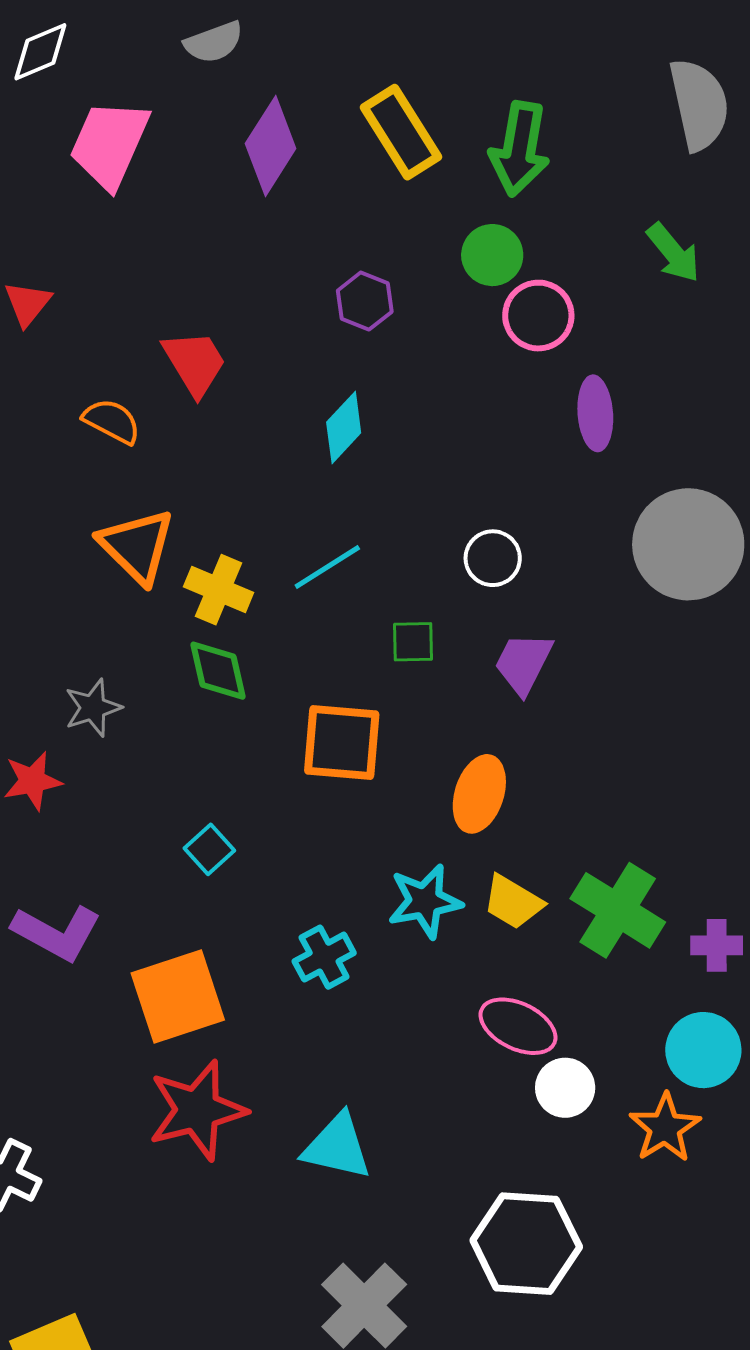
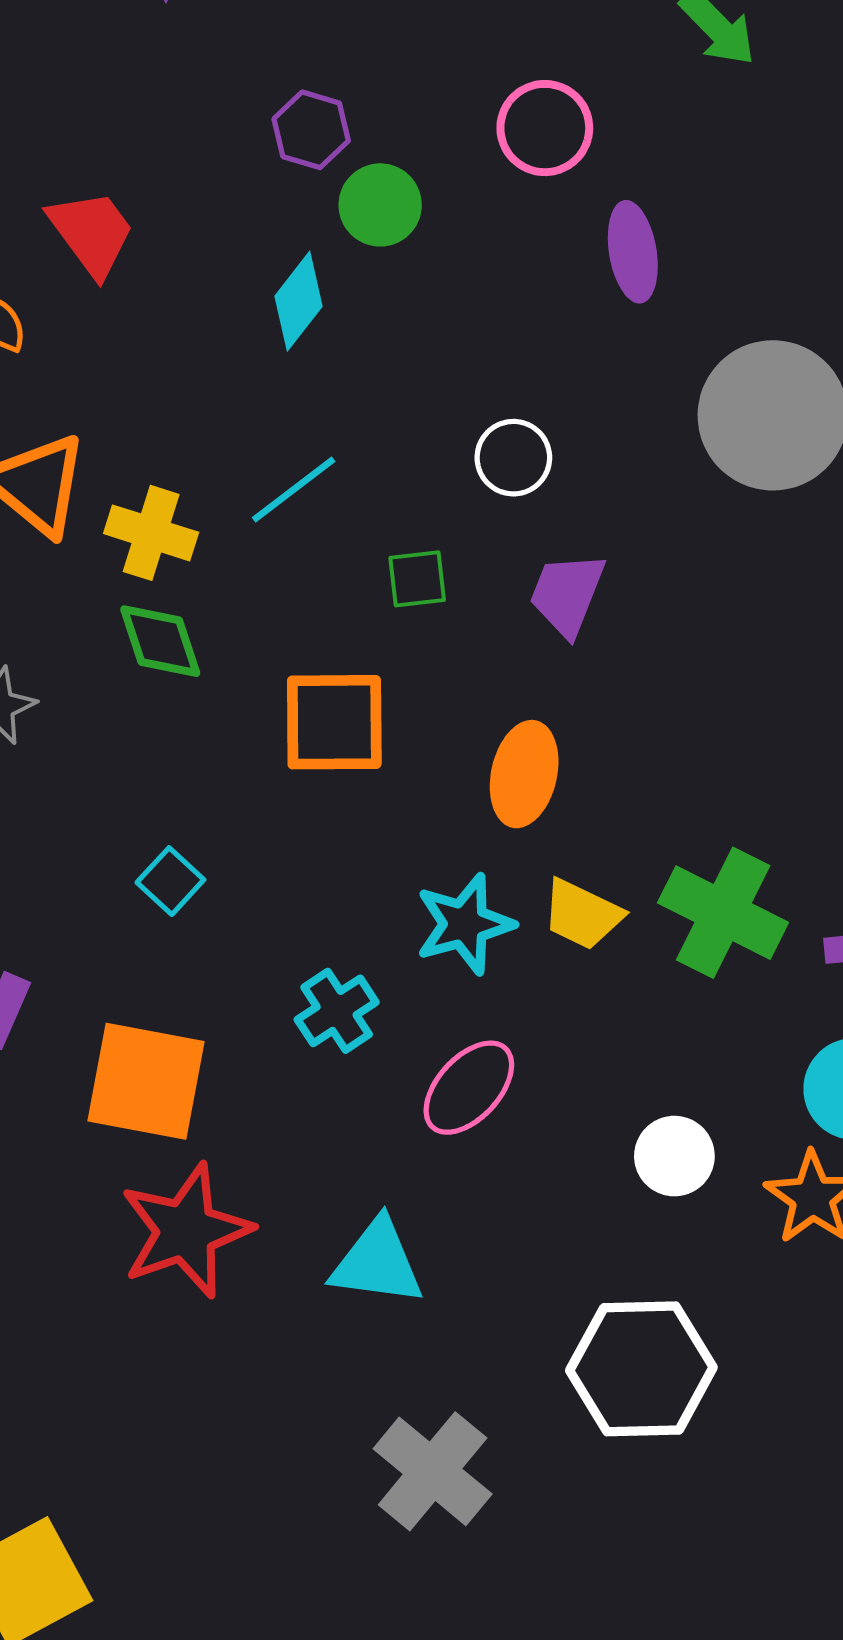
green circle: (492, 255) -> (380, 205), moved
orange square: (178, 997) -> (146, 1081), turned 34
pink ellipse: (518, 1026) -> (469, 1088), moved, turned -68

